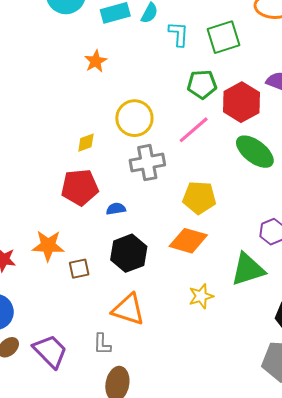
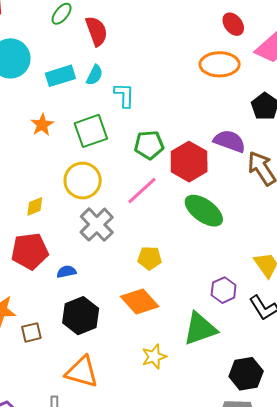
green square: (223, 37) -> (91, 131), moved
gray cross: (147, 163) -> (97, 225), turned -32
yellow pentagon: (199, 198) -> (150, 258), size x0.7
orange diamond: (188, 241) -> (140, 302), turned 33

